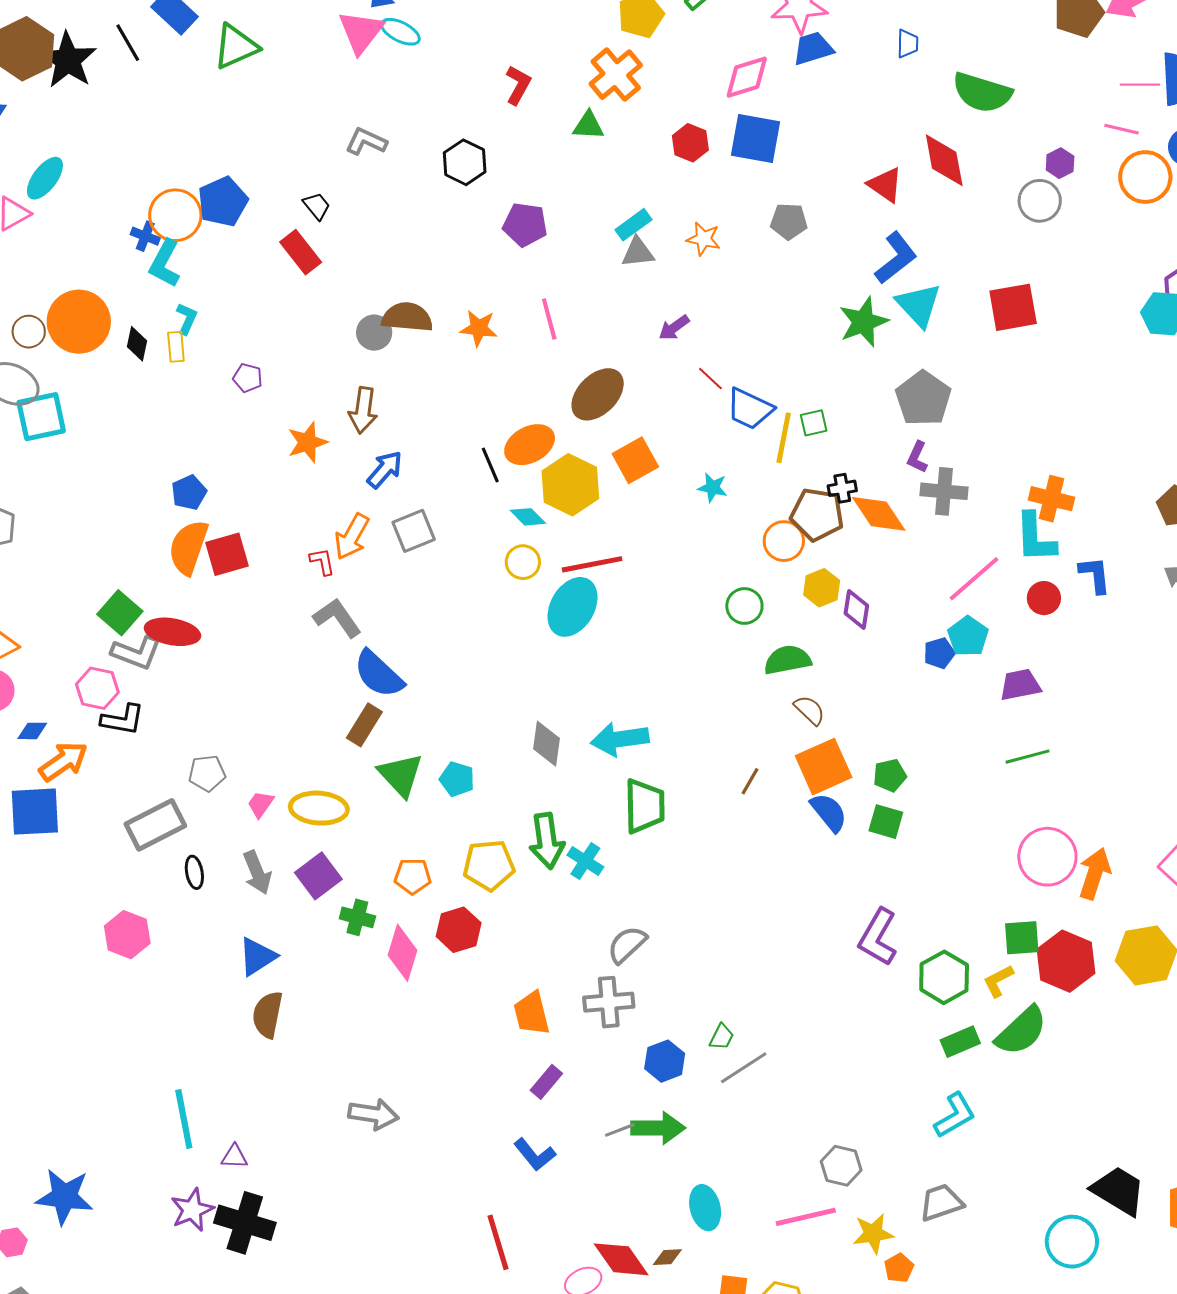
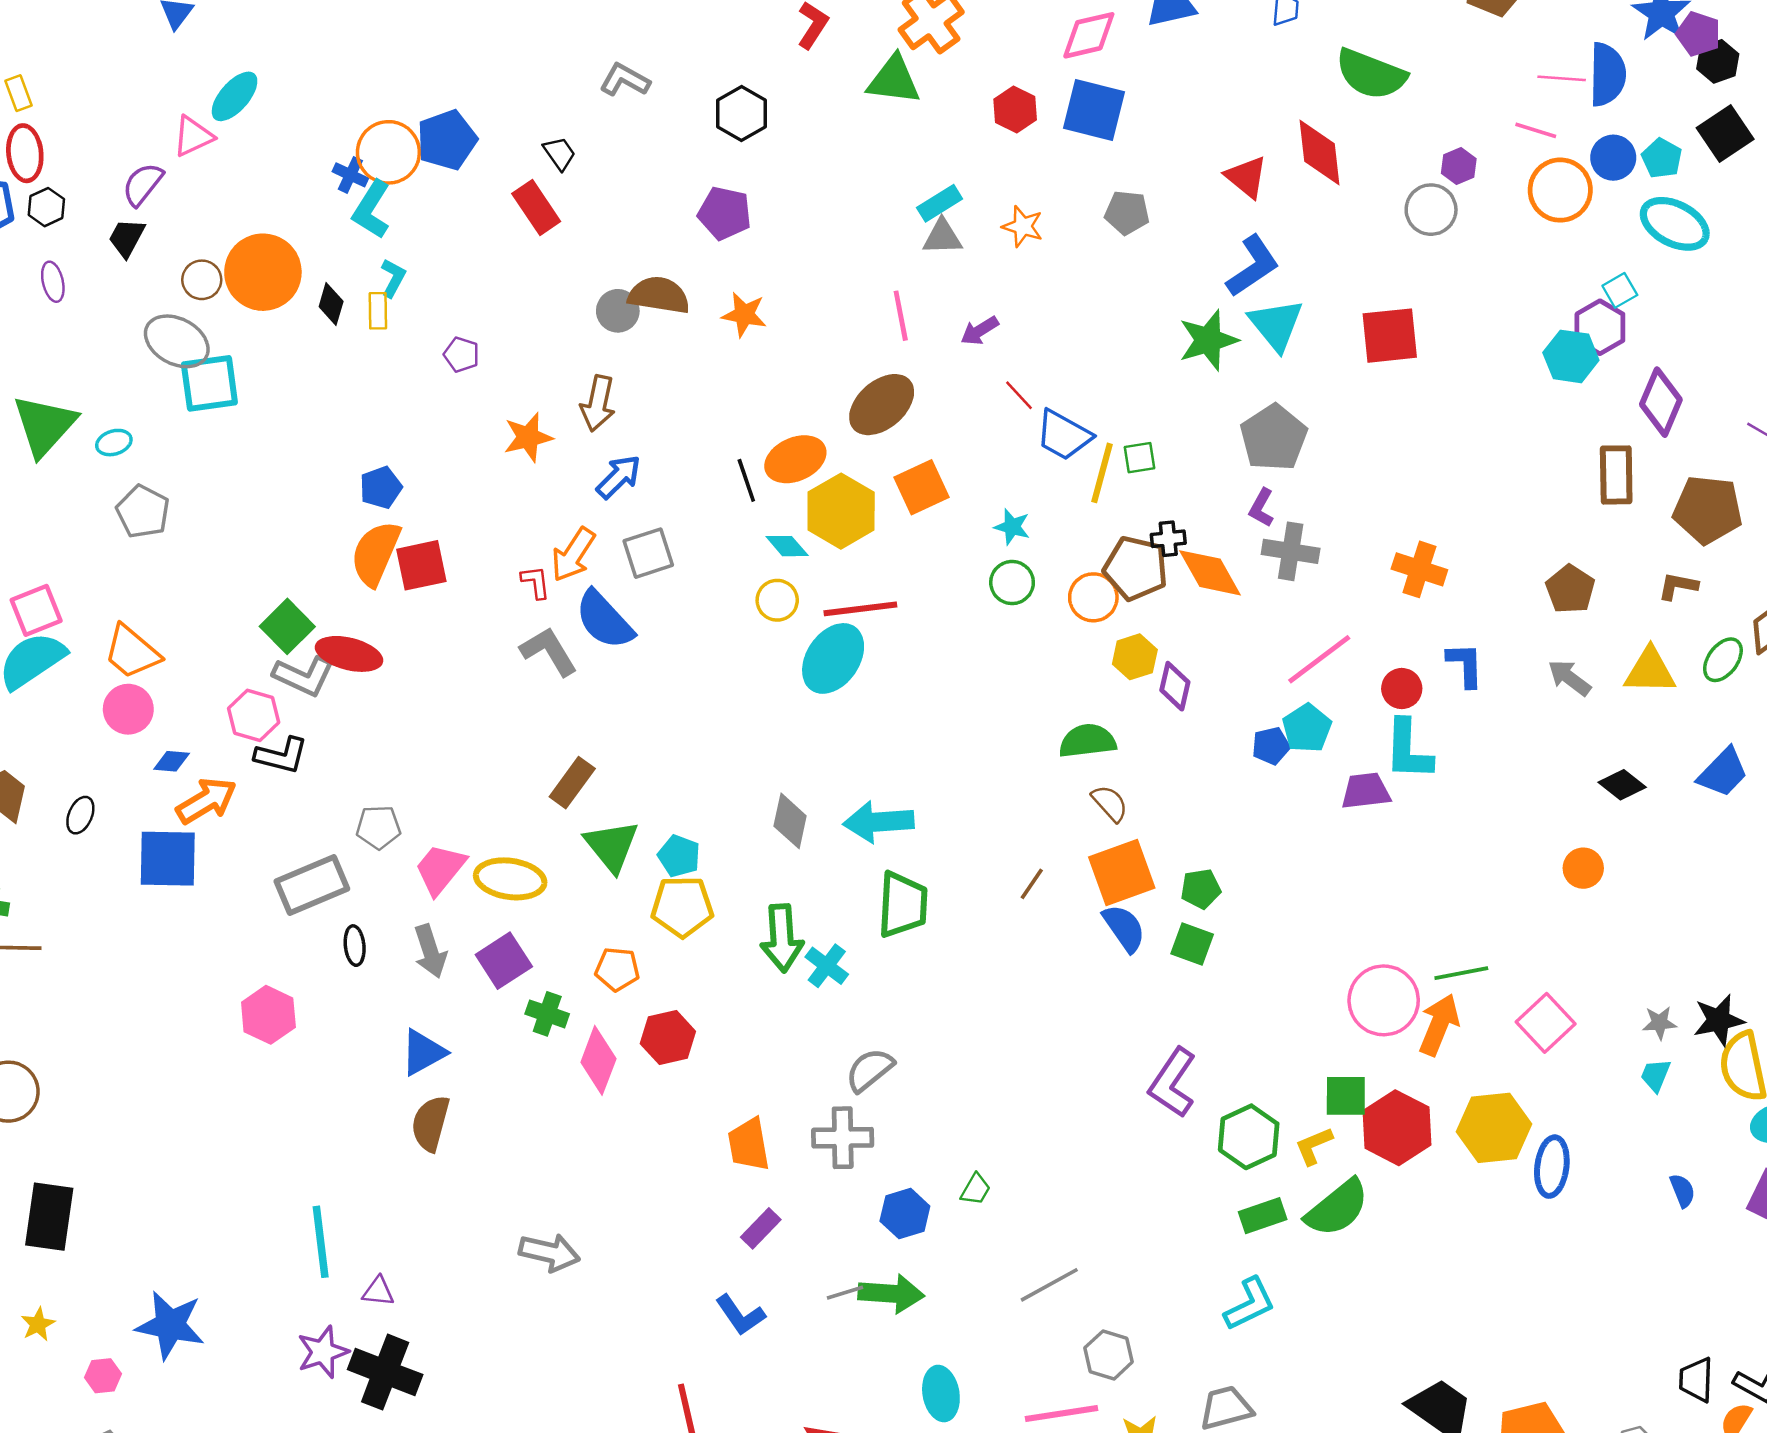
green triangle: (588, 125) -> (894, 80), size x1.4
purple pentagon: (525, 225) -> (725, 213), moved
pink line: (549, 319) -> (901, 316), moved
cyan L-shape: (1035, 538) -> (1408, 750), moved
green circle: (744, 606) -> (1012, 583), moved
blue semicircle: (379, 674) -> (604, 620), moved
green line: (1028, 757) -> (1461, 973), moved
pink trapezoid: (261, 804) -> (440, 869), size x1.6
yellow pentagon: (489, 865) -> (682, 907), moved
gray line: (744, 1068) -> (1049, 1285), moved

